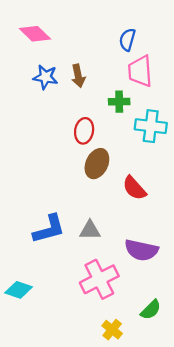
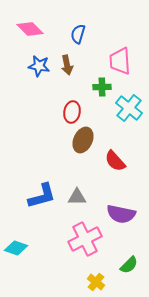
blue semicircle: (127, 40) -> (78, 34), moved
cyan cross: (151, 126) -> (129, 108), turned 32

